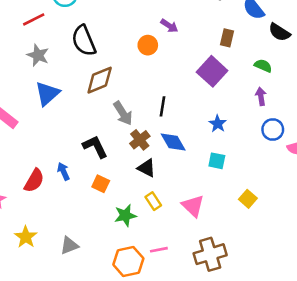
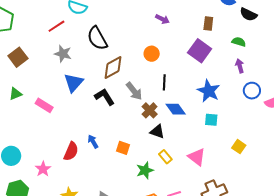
orange circle: (148, 45) -> (152, 54), moved
blue star: (218, 124) -> (209, 91), size x1.6
black L-shape: (95, 147) -> (105, 97), moved

